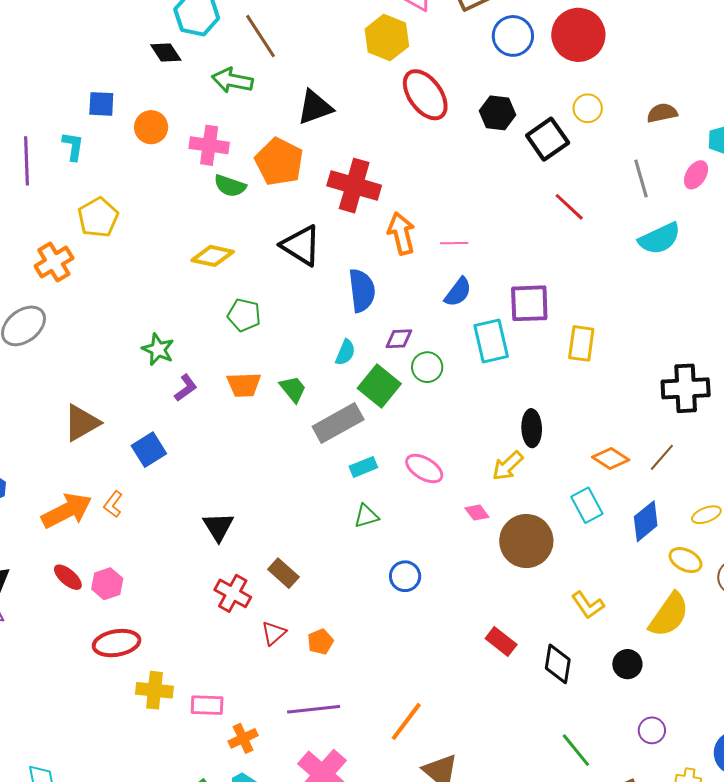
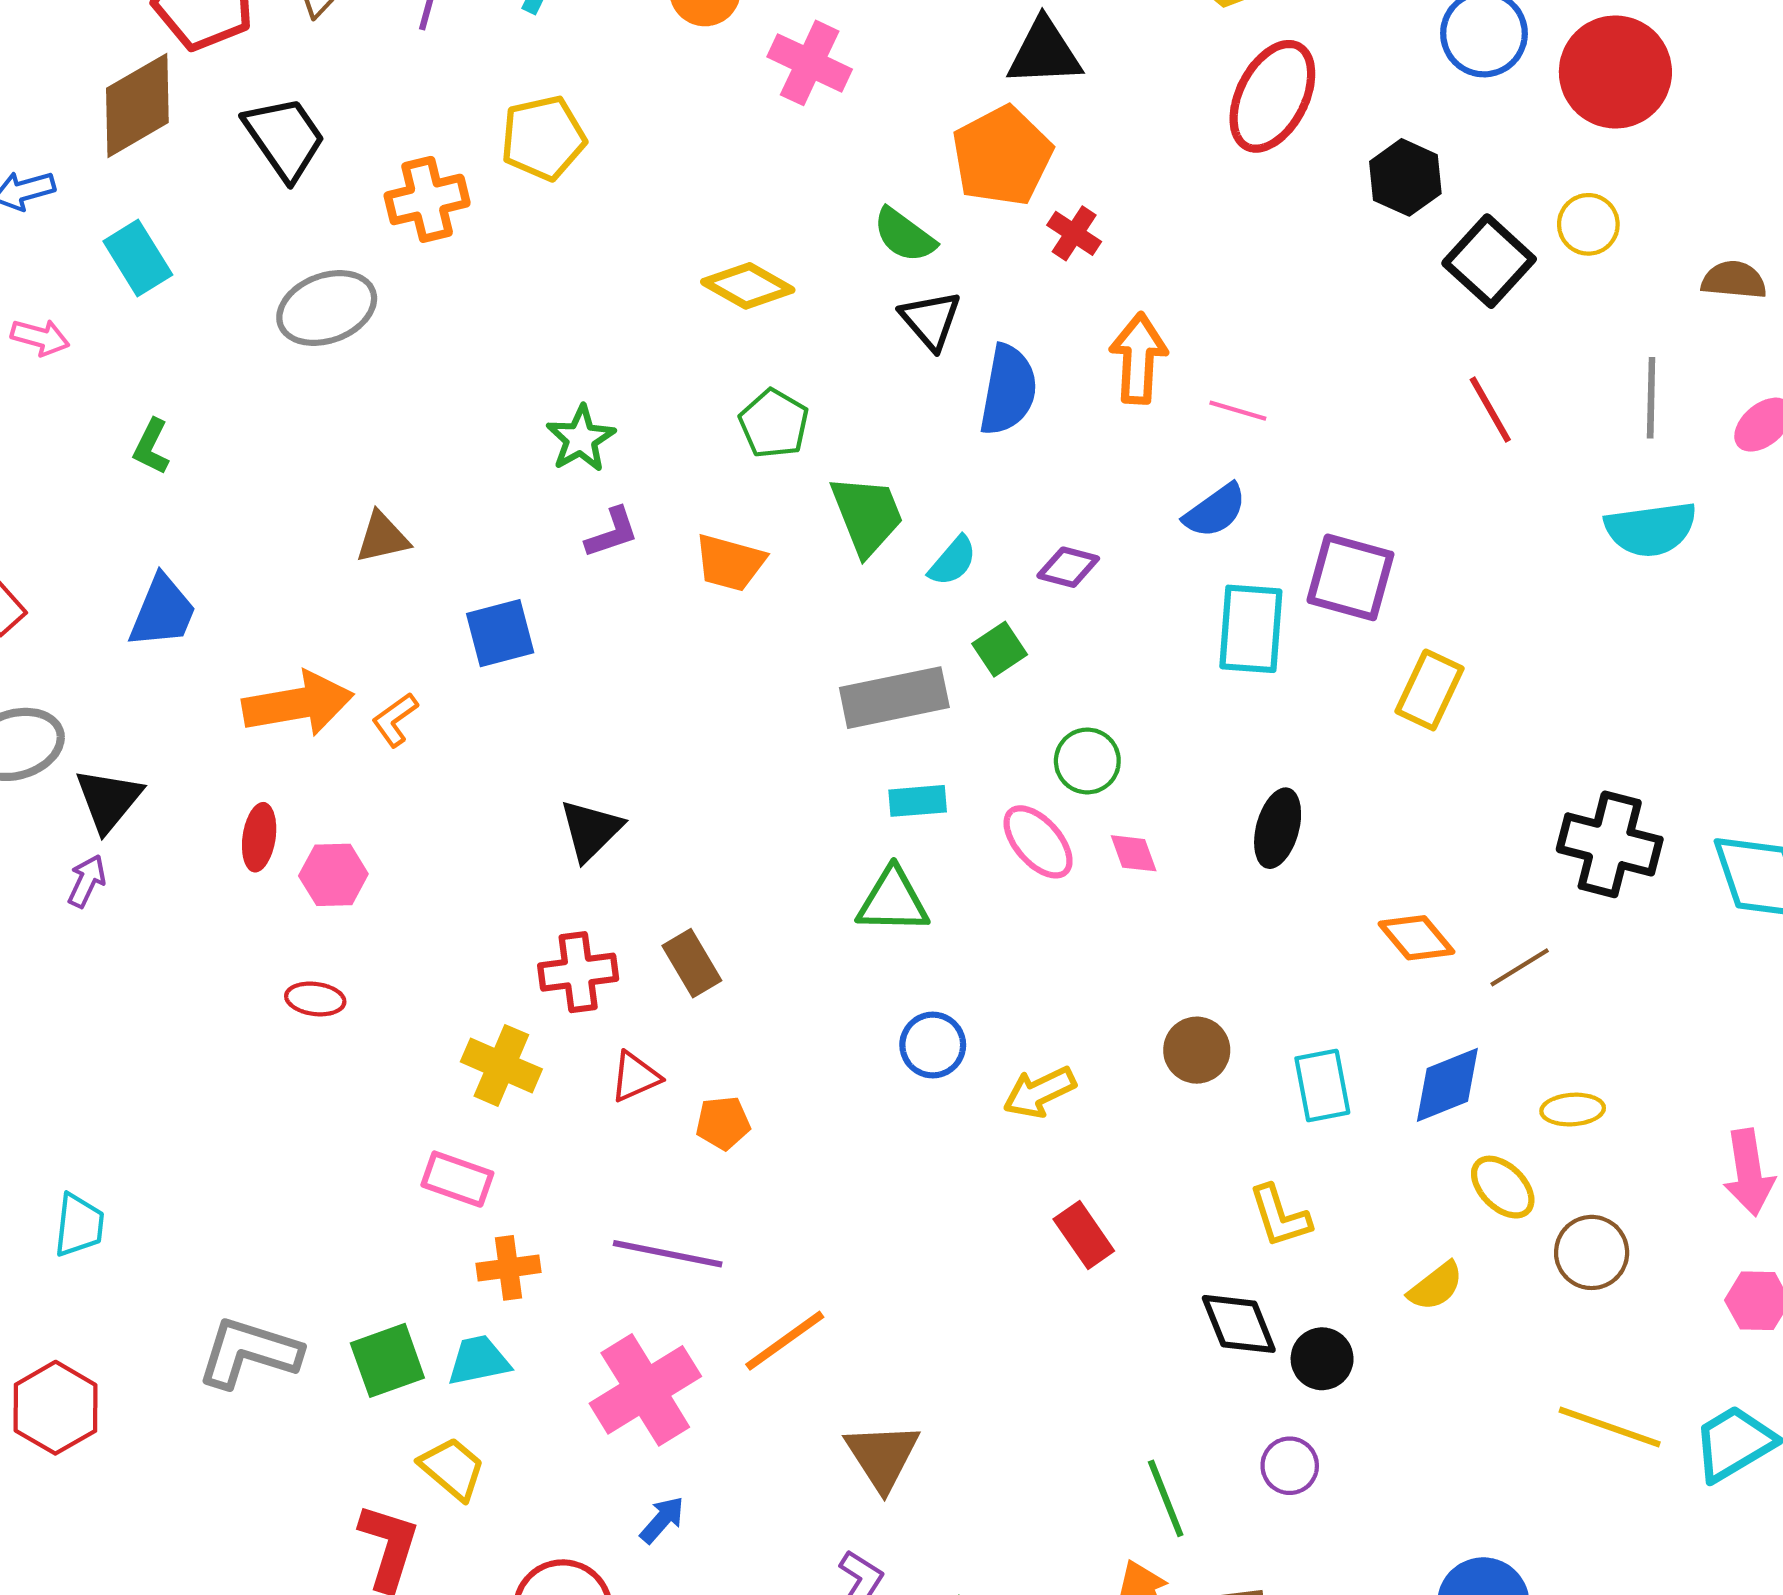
red ellipse: (425, 95) -> (1272, 96), turned 46
black square: (548, 139) -> (1489, 261), turned -30
orange pentagon: (279, 162) -> (1002, 156), moved
green semicircle: (230, 186) -> (904, 235), moved
red cross: (354, 186) -> (1074, 233), size x0.5
black triangle: (301, 245) -> (931, 320), size x0.7
blue semicircle: (362, 290) -> (1008, 390), moved
green circle: (427, 367) -> (1087, 761), moved
green square: (379, 386) -> (1000, 649), size x0.6
green trapezoid: (293, 389) -> (867, 515), moved, size x1.4
brown triangle: (82, 423) -> (382, 537), size x0.7
yellow arrow: (508, 466) -> (1039, 1092), moved
cyan rectangle: (587, 505) -> (1322, 1085), moved
pink diamond: (477, 513) -> (1134, 853), moved
green triangle: (366, 516) -> (893, 901), size x1.4
brown circle: (526, 541) -> (1197, 1050), size x0.6
red ellipse: (68, 577) -> (259, 837), turned 40
red cross: (233, 593) -> (578, 972), turned 36
yellow semicircle: (669, 615) -> (1436, 1286), size x0.6
red ellipse: (117, 643) -> (315, 999), size x0.6
black diamond: (558, 664) -> (1239, 1324), moved, turned -48
yellow cross: (154, 690) -> (501, 1065), moved
orange line: (406, 721) -> (785, 1341), moved
purple circle: (652, 730) -> (1290, 1466), moved

